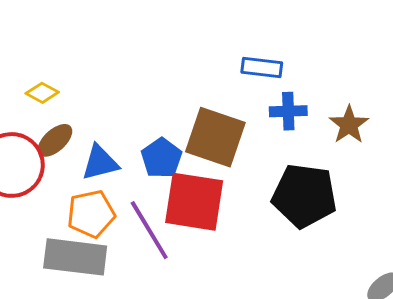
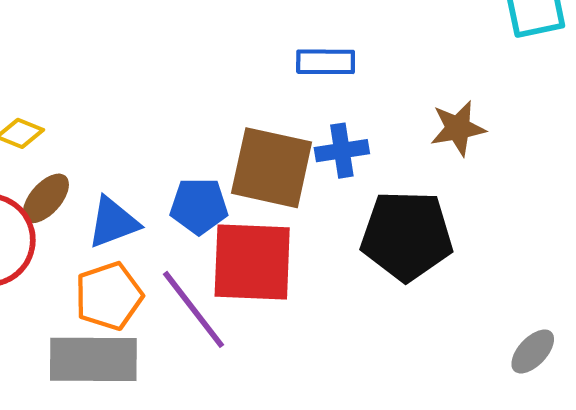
blue cross: (288, 111) -> (342, 151), moved
brown star: (349, 125) -> (458, 128), turned 30
blue pentagon: (161, 158) -> (199, 206), turned -30

